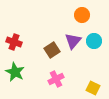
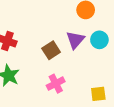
yellow square: (93, 88) -> (98, 94), turned -32

